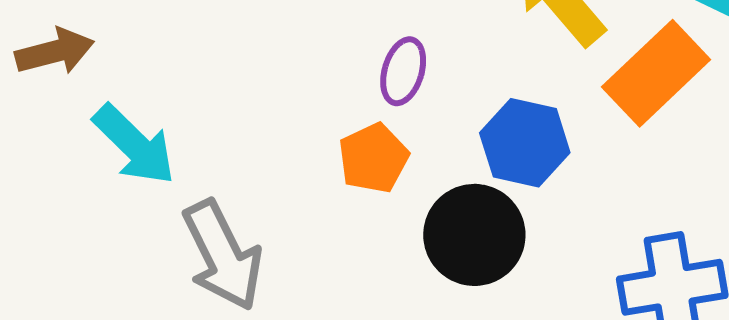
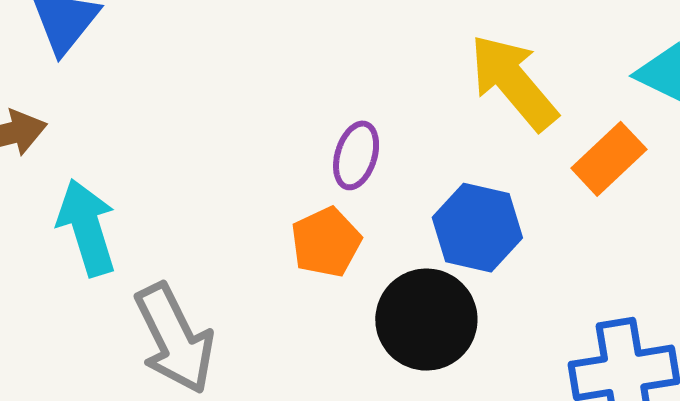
orange rectangle: (656, 73) -> (609, 159), size x0.7
cyan arrow: (134, 145) -> (87, 228), turned -152

